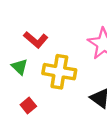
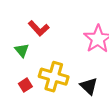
yellow cross: (59, 72) -> (54, 77), moved

